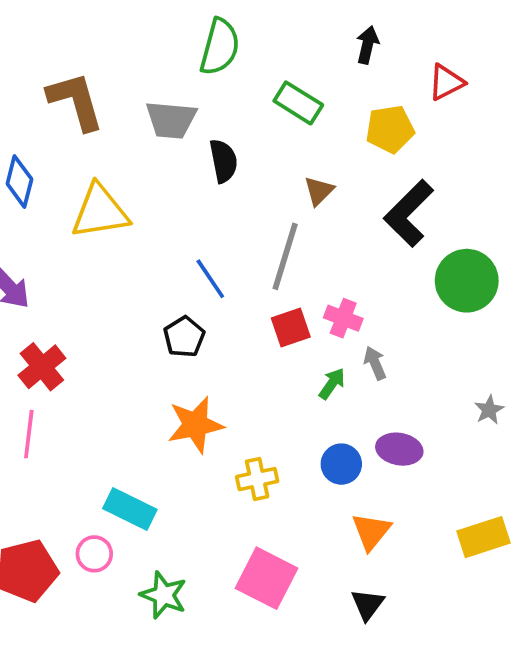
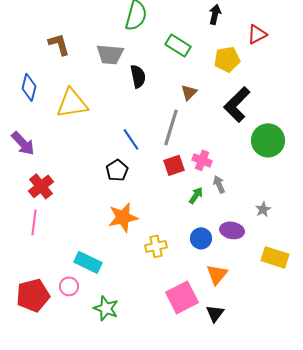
brown L-shape: (76, 101) -> (59, 44), size x0.7
gray star: (489, 410) -> (263, 209), moved
yellow rectangle: (484, 537) -> (275, 257), moved, turned 36
pink square: (266, 578) -> (182, 297), moved, turned 36

